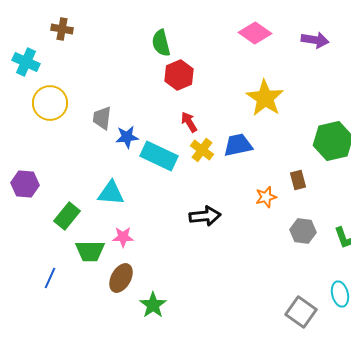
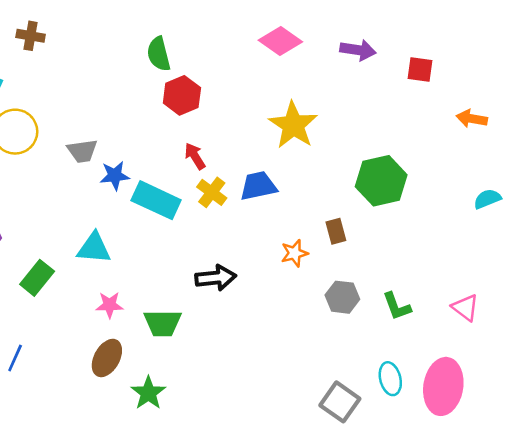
gray trapezoid: (102, 118) -> (82, 151), turned -105
green trapezoid: (90, 251) -> (163, 323), moved

